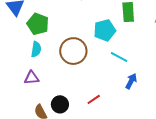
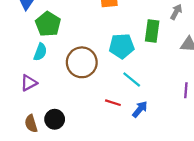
purple triangle: (32, 78) -> (29, 83), turned -35
red line: (94, 99) -> (113, 103), moved, turned 40

